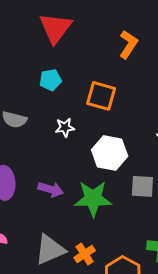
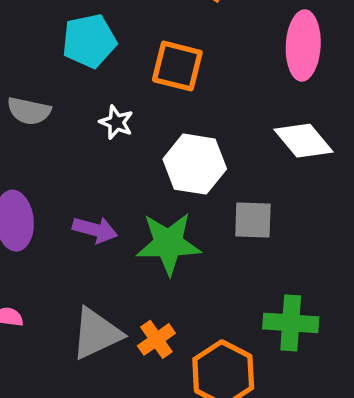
cyan pentagon: (50, 80) -> (89, 41), size x1.4
white star: (65, 128) -> (116, 122), turned 30

